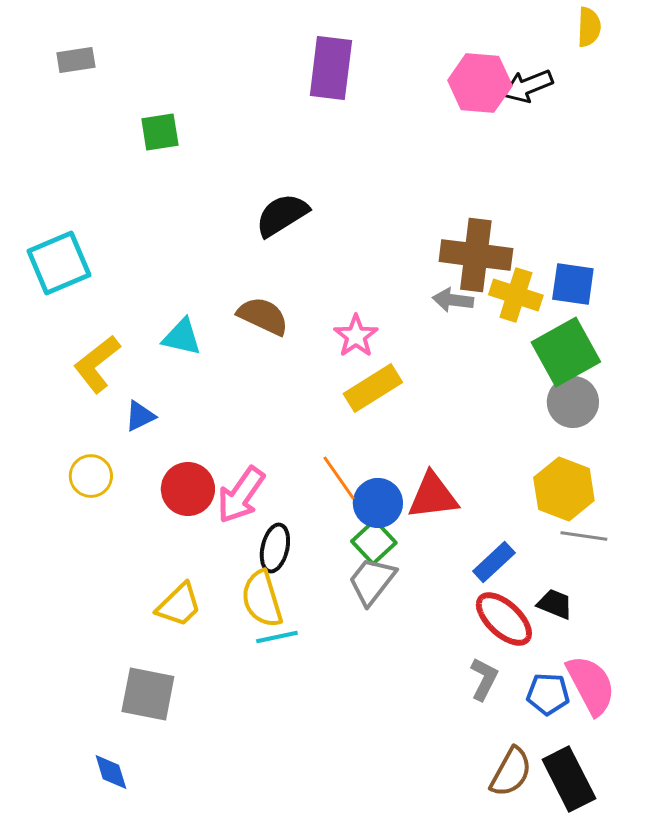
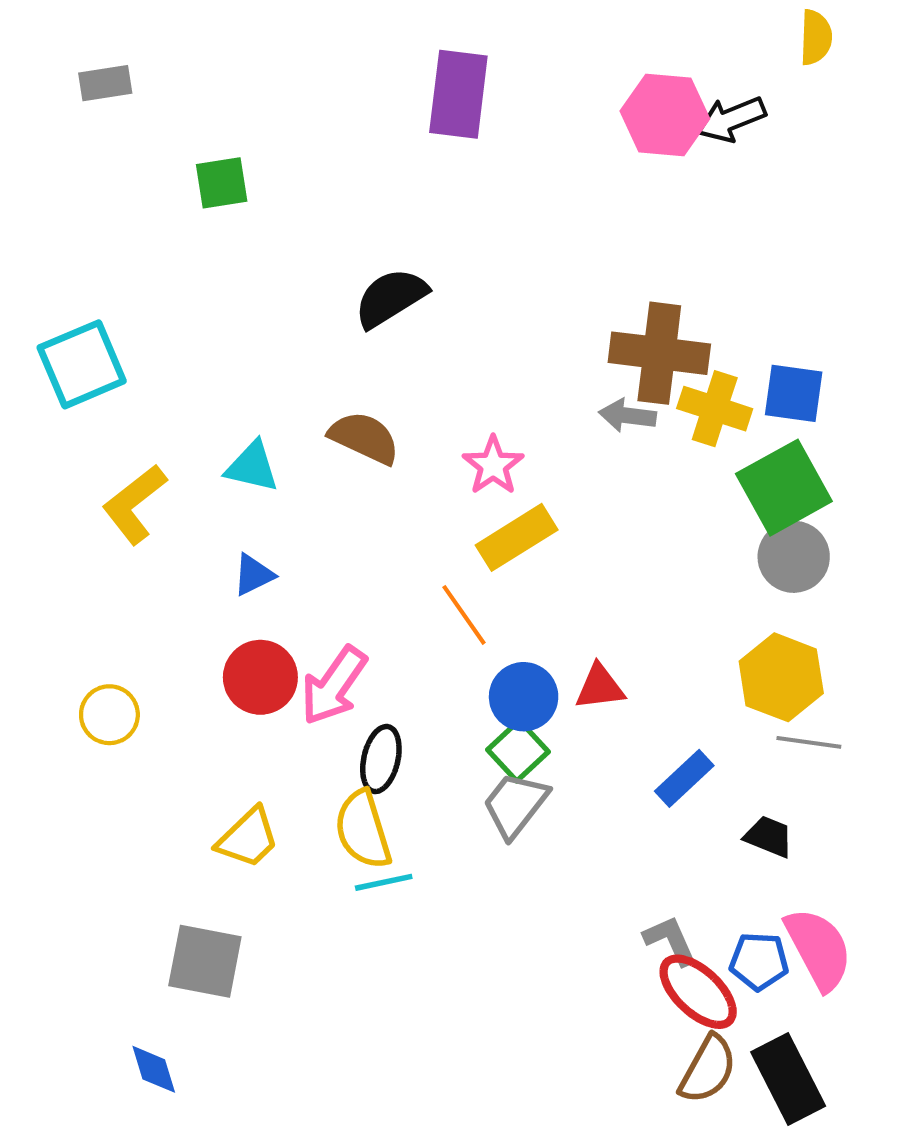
blue triangle: (140, 416) -> (253, 575), moved
yellow circle: (91, 476) -> (109, 715), moved
orange line: (339, 478) -> (464, 615), moved
red triangle: (433, 496) -> (600, 687), size x0.7
red ellipse: (504, 619) -> (698, 992), moved
gray L-shape: (484, 679) -> (670, 940), turned -51

